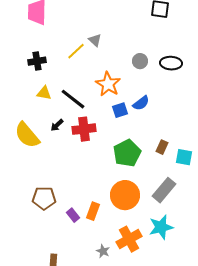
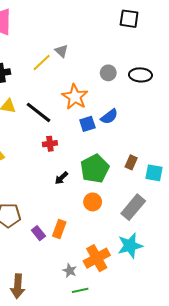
black arrow: (57, 125) -> (61, 178), moved
red cross: (84, 129) -> (50, 144), size x0.6
orange circle: (125, 195) -> (93, 202), moved, size x0.6

